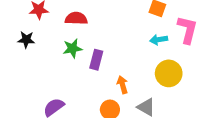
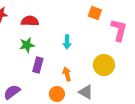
cyan arrow: (159, 40) -> (67, 42), moved, turned -80
purple rectangle: (96, 60) -> (38, 65), moved

